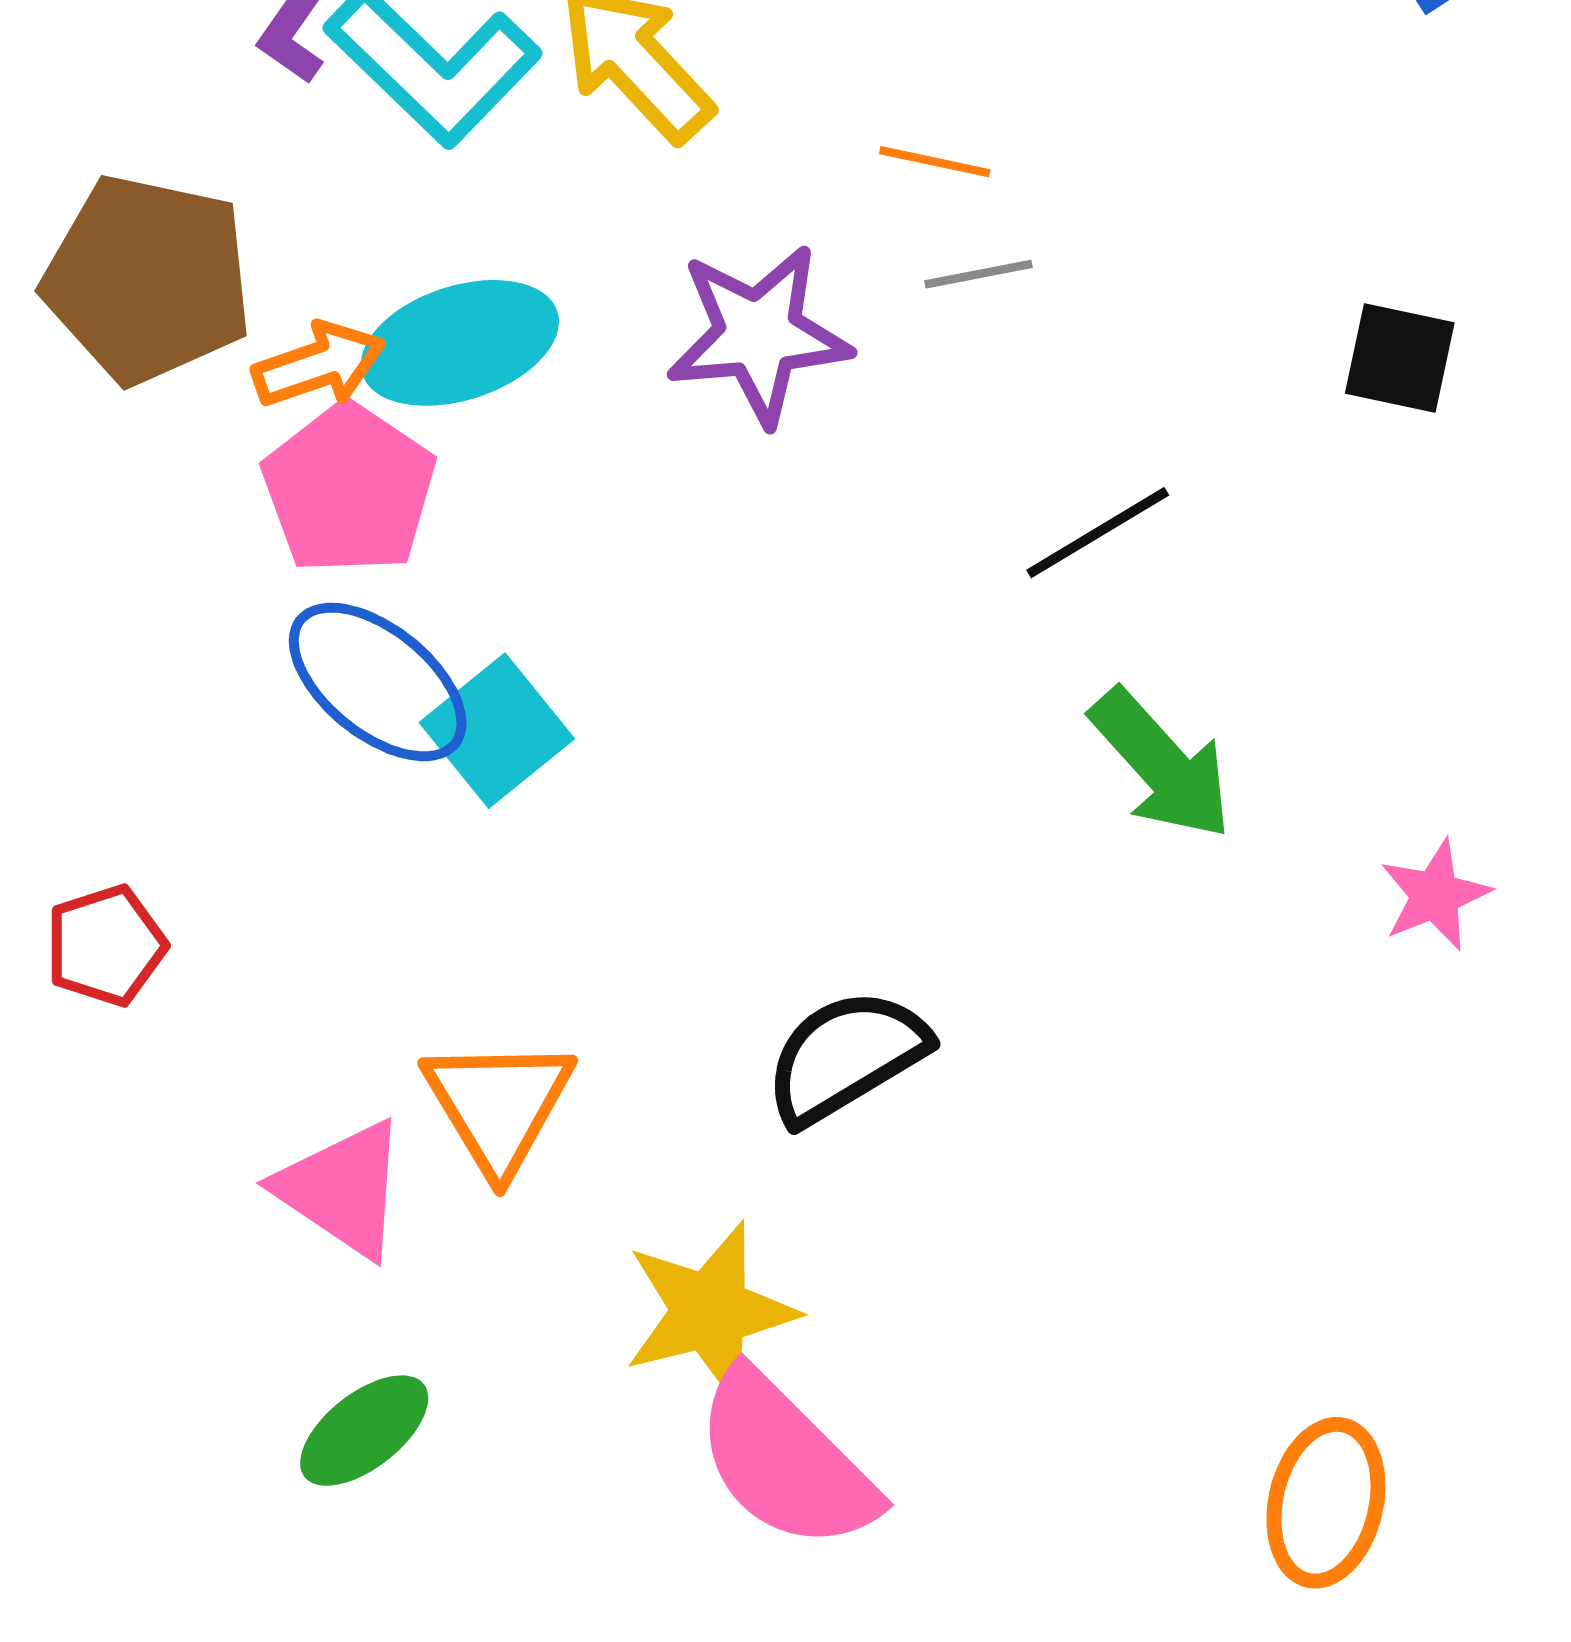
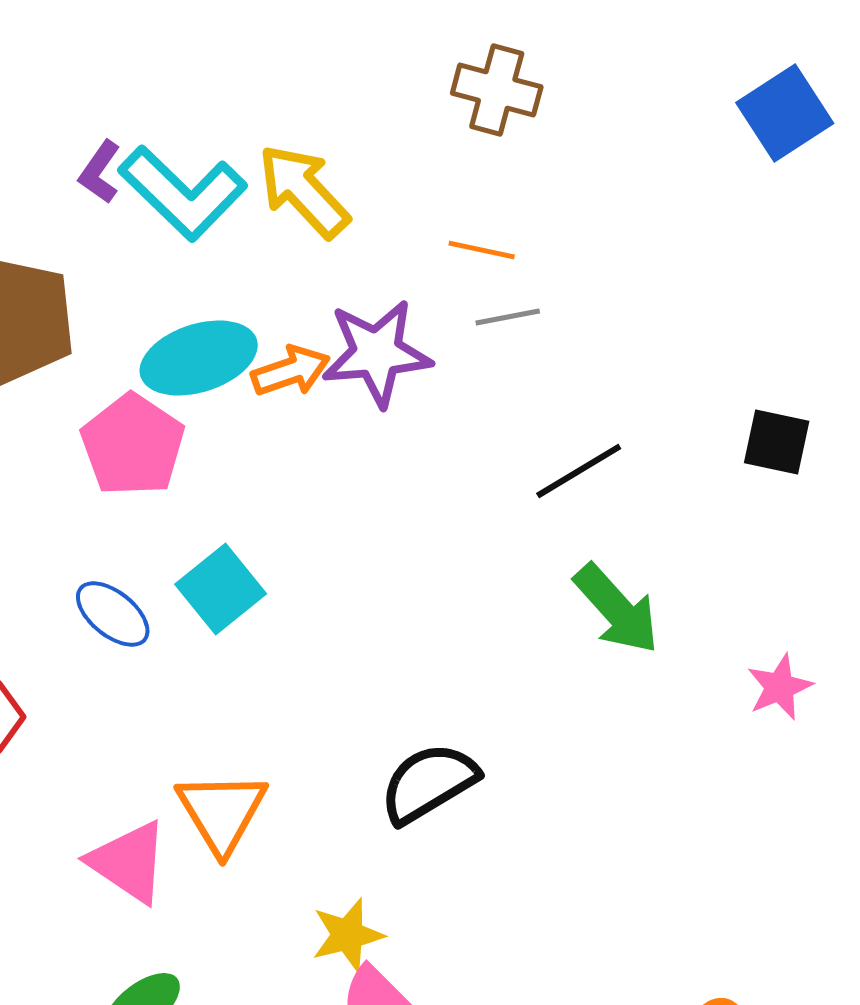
black square: (1400, 358) -> (777, 442), moved
orange arrow: (319, 365) -> (291, 371), moved
blue ellipse: (378, 682) -> (113, 614), moved, size x0.7
yellow star: (710, 1311) -> (348, 935), size x0.7

